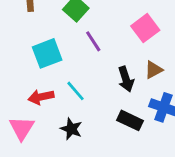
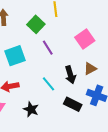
cyan line: (75, 91) -> (48, 84), moved

